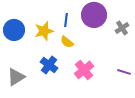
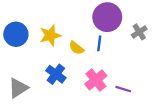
blue line: (66, 20) -> (99, 43), moved
purple line: (124, 72) -> (123, 89), moved

